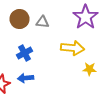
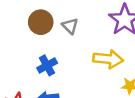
gray triangle: (42, 22) -> (70, 26), turned 40

